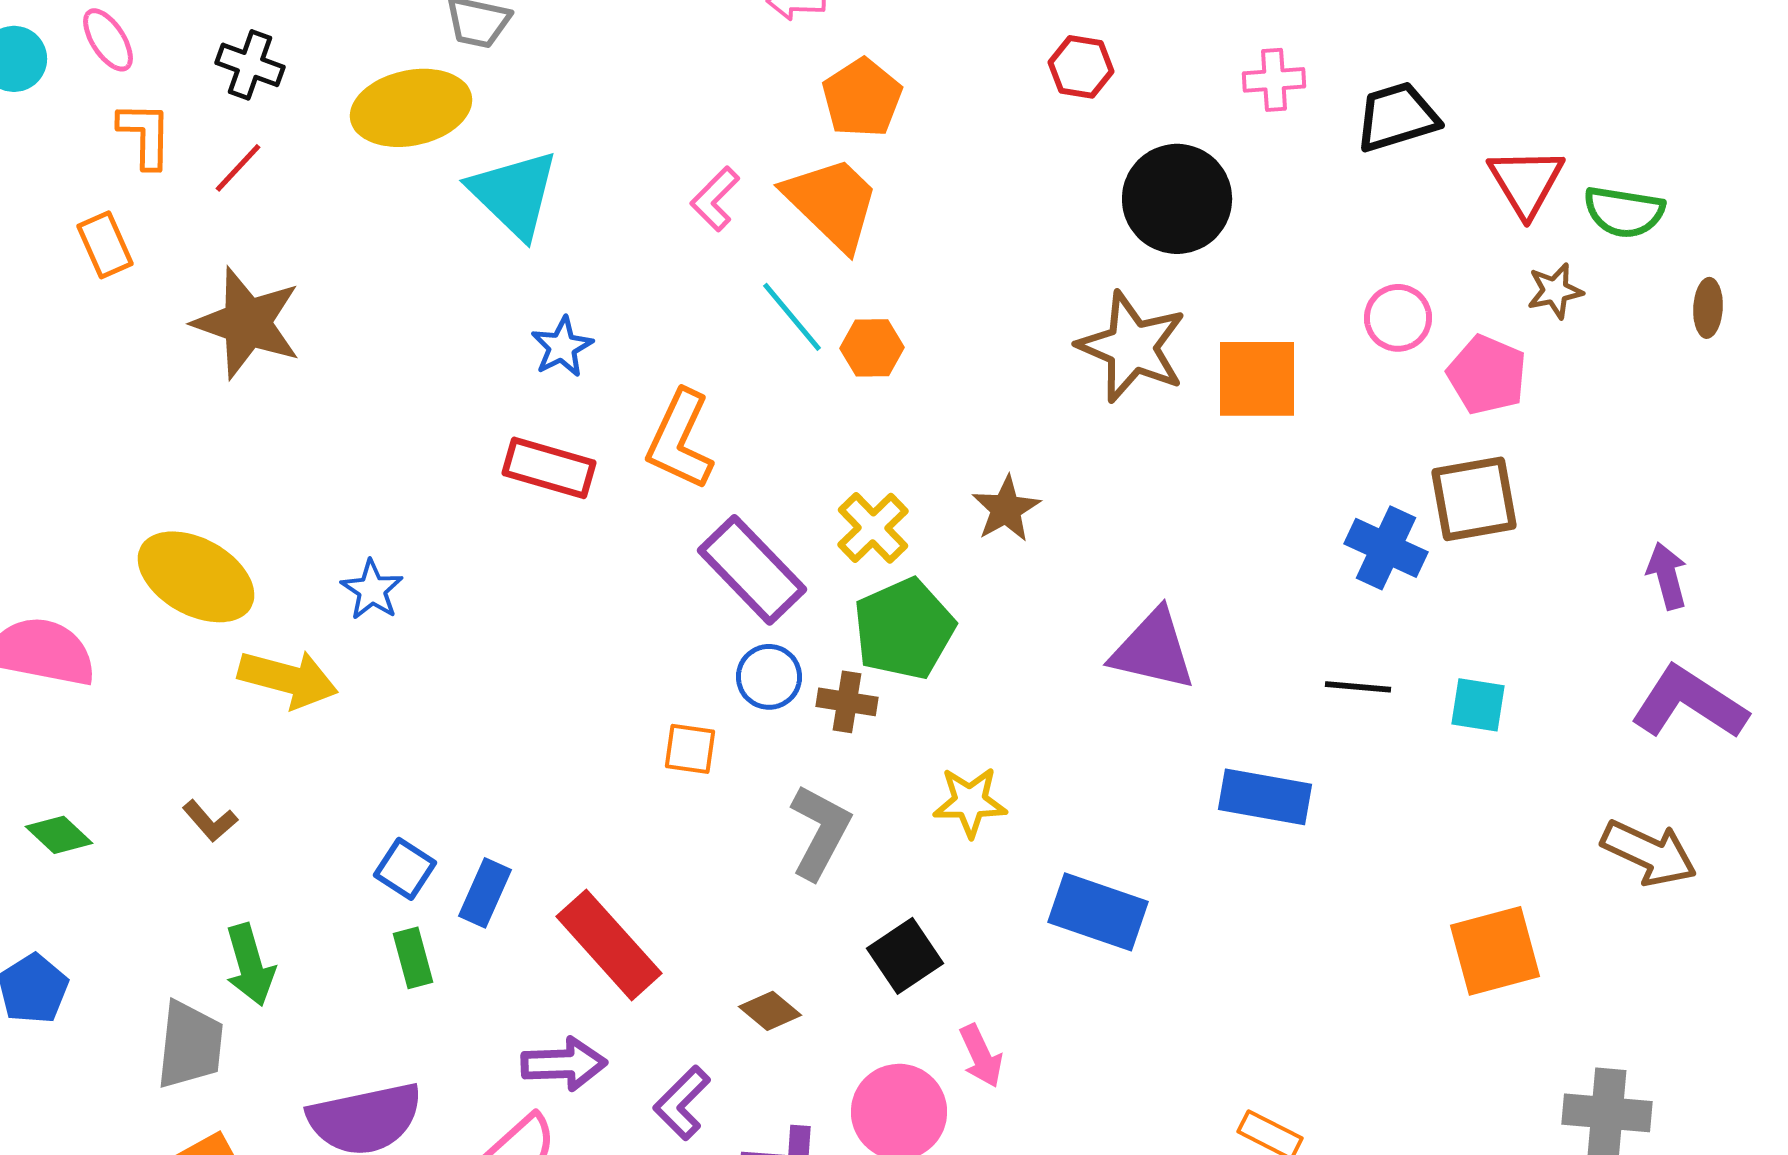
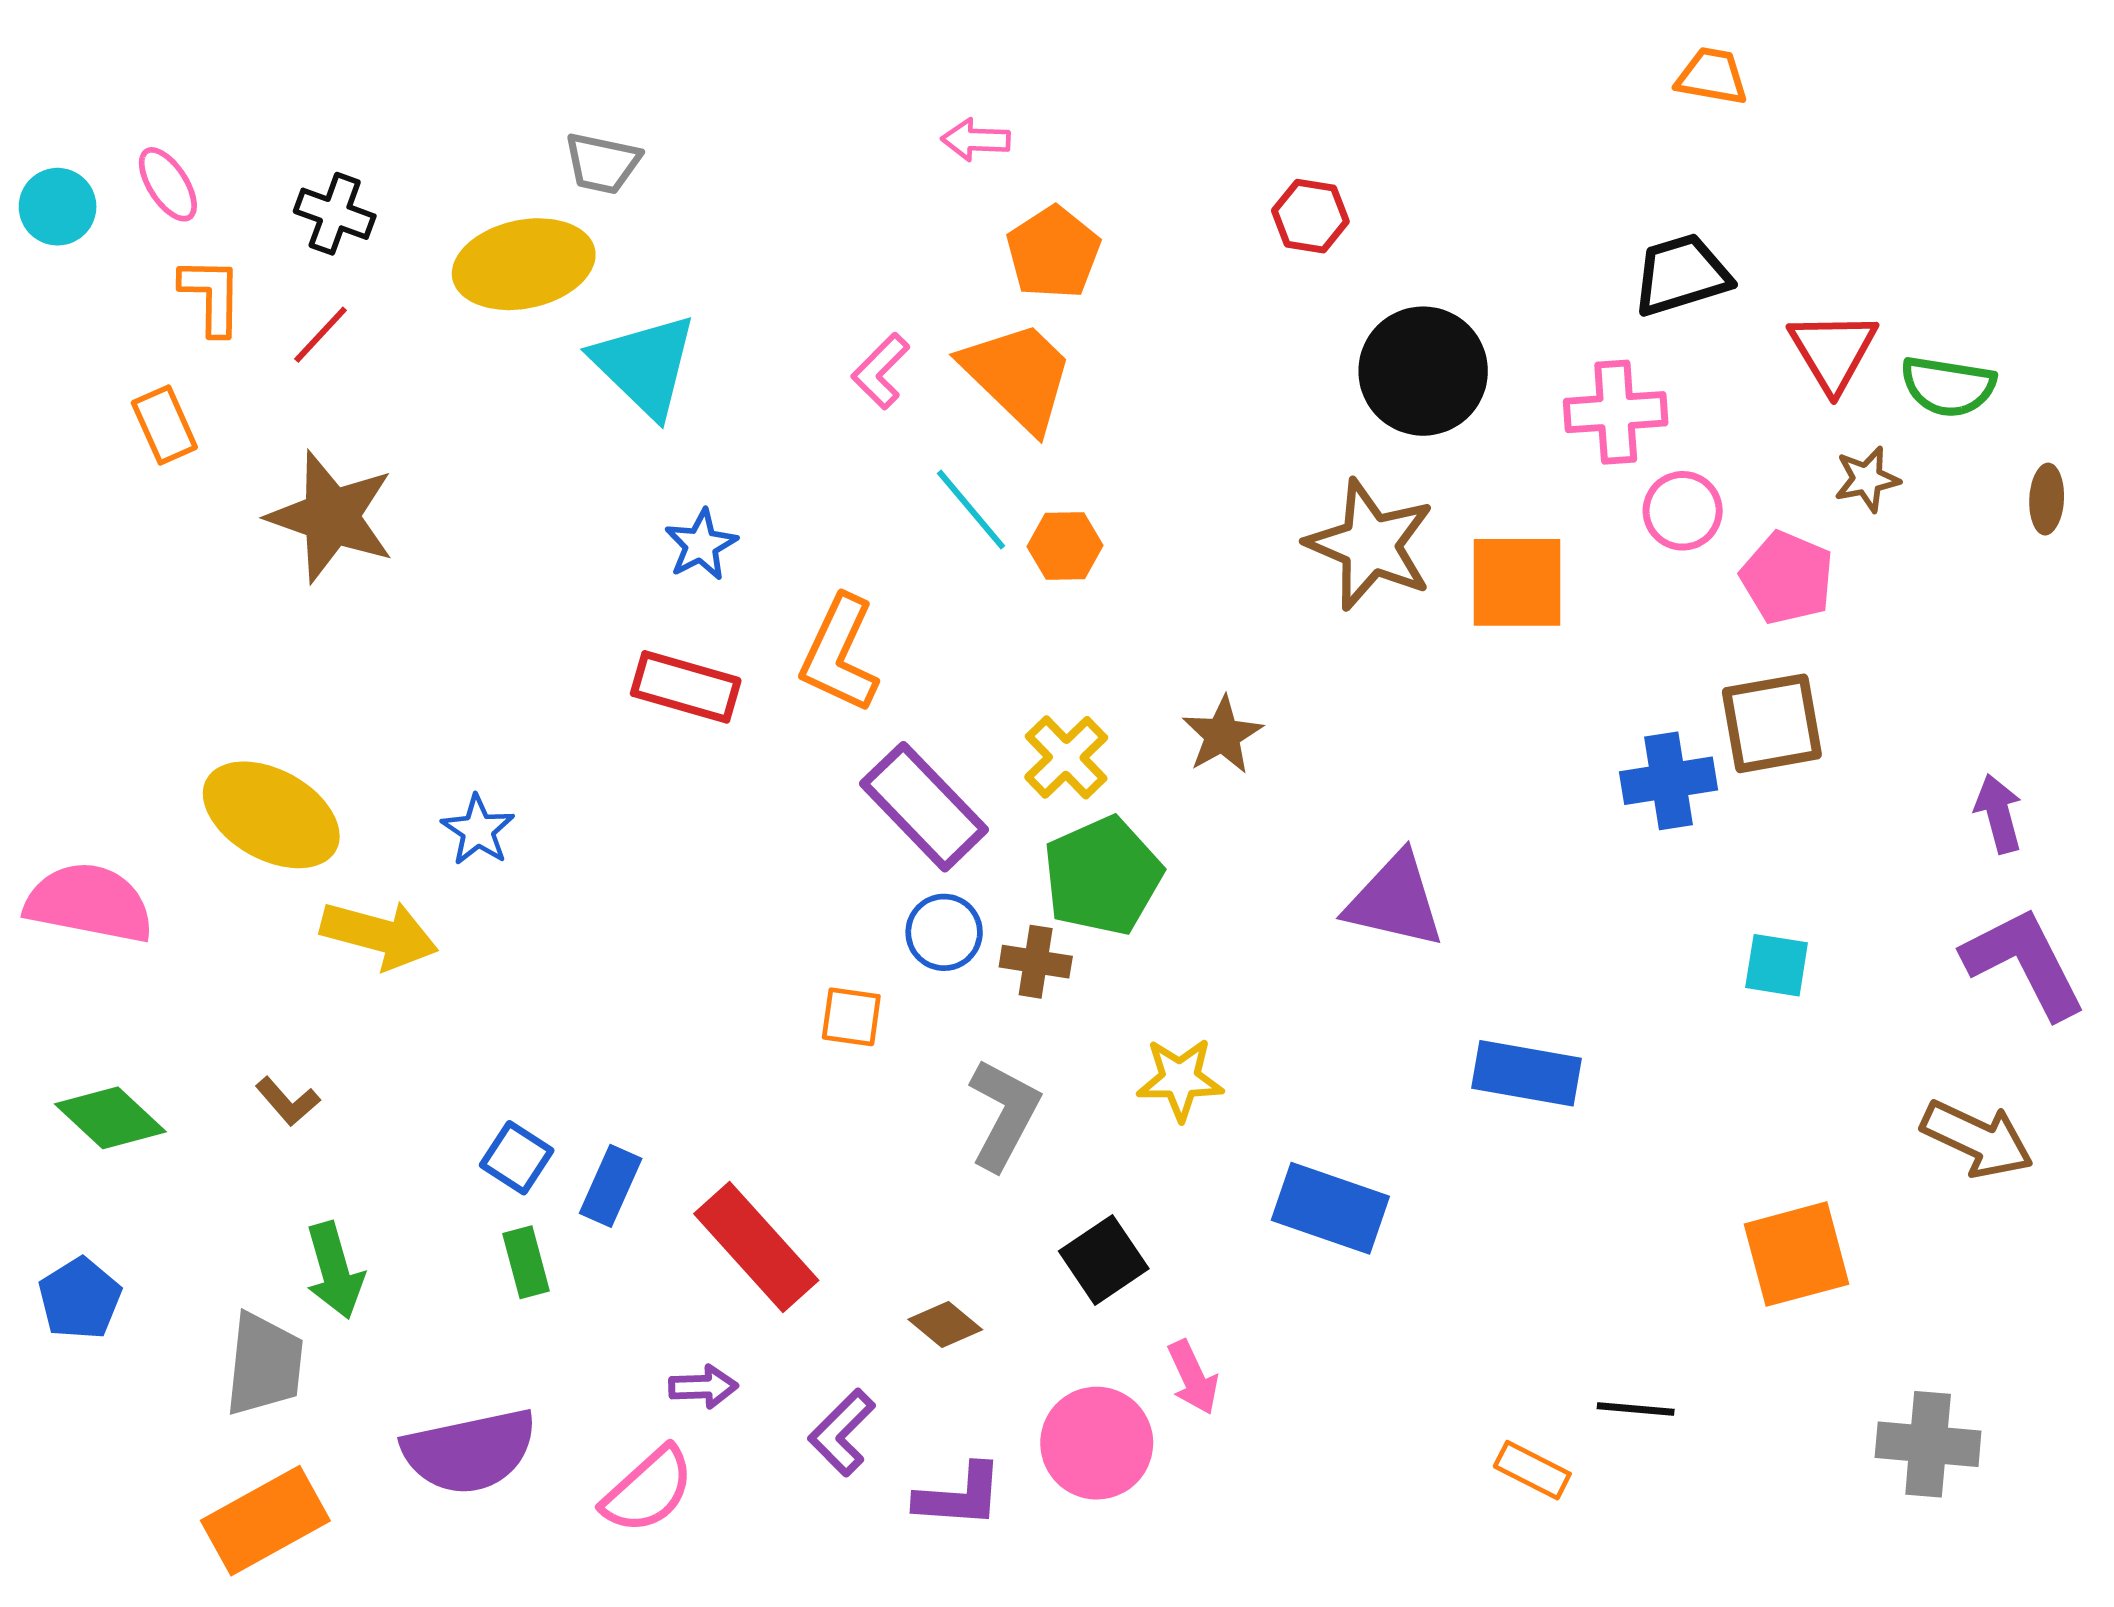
pink cross: (1274, 80) -> (1616, 412), moved, size x1.4
blue cross: (1386, 548) -> (1669, 781), turned -34
black line: (1358, 687) -> (1636, 1409), moved
purple L-shape: (1689, 703) -> (2024, 963), turned 30
green diamond: (59, 835) -> (110, 1118), size x1.4
purple arrow: (564, 1064) -> (703, 1387), size x0.7

